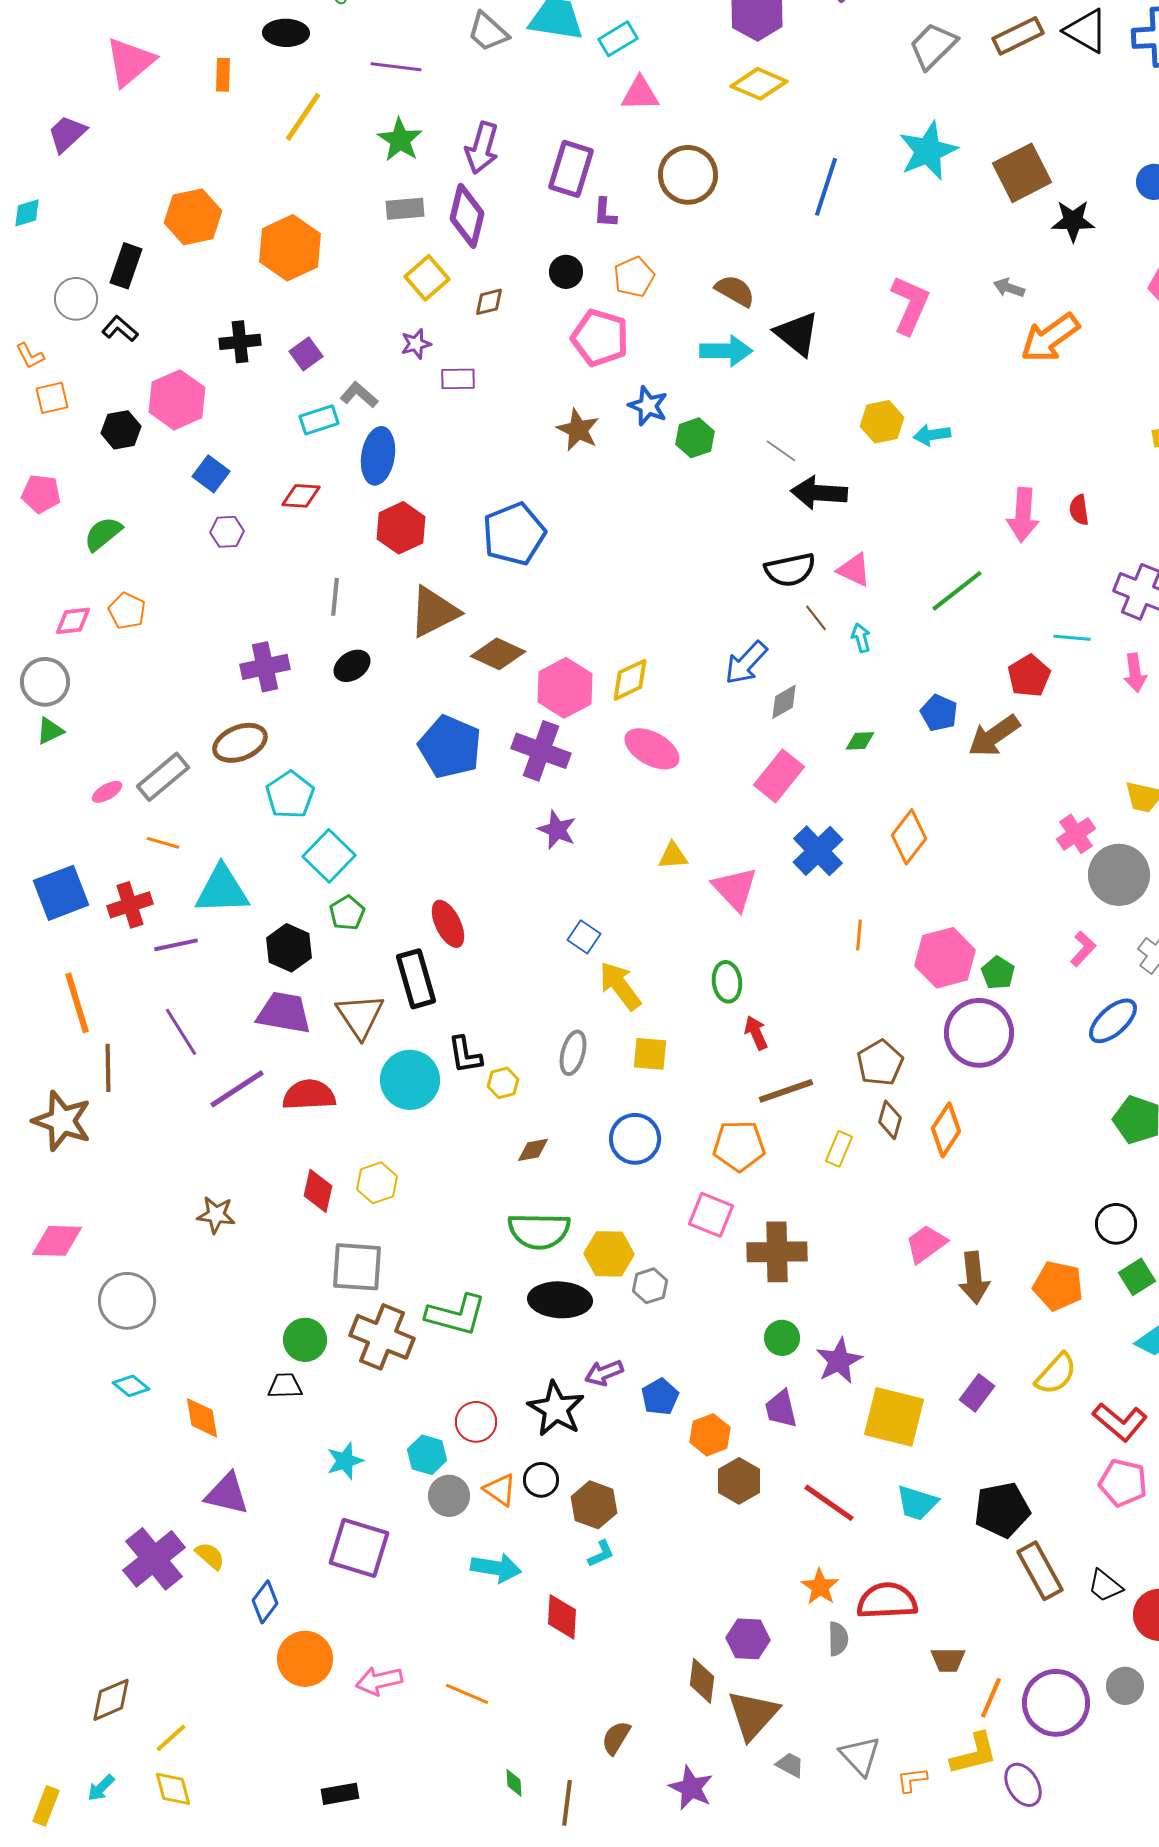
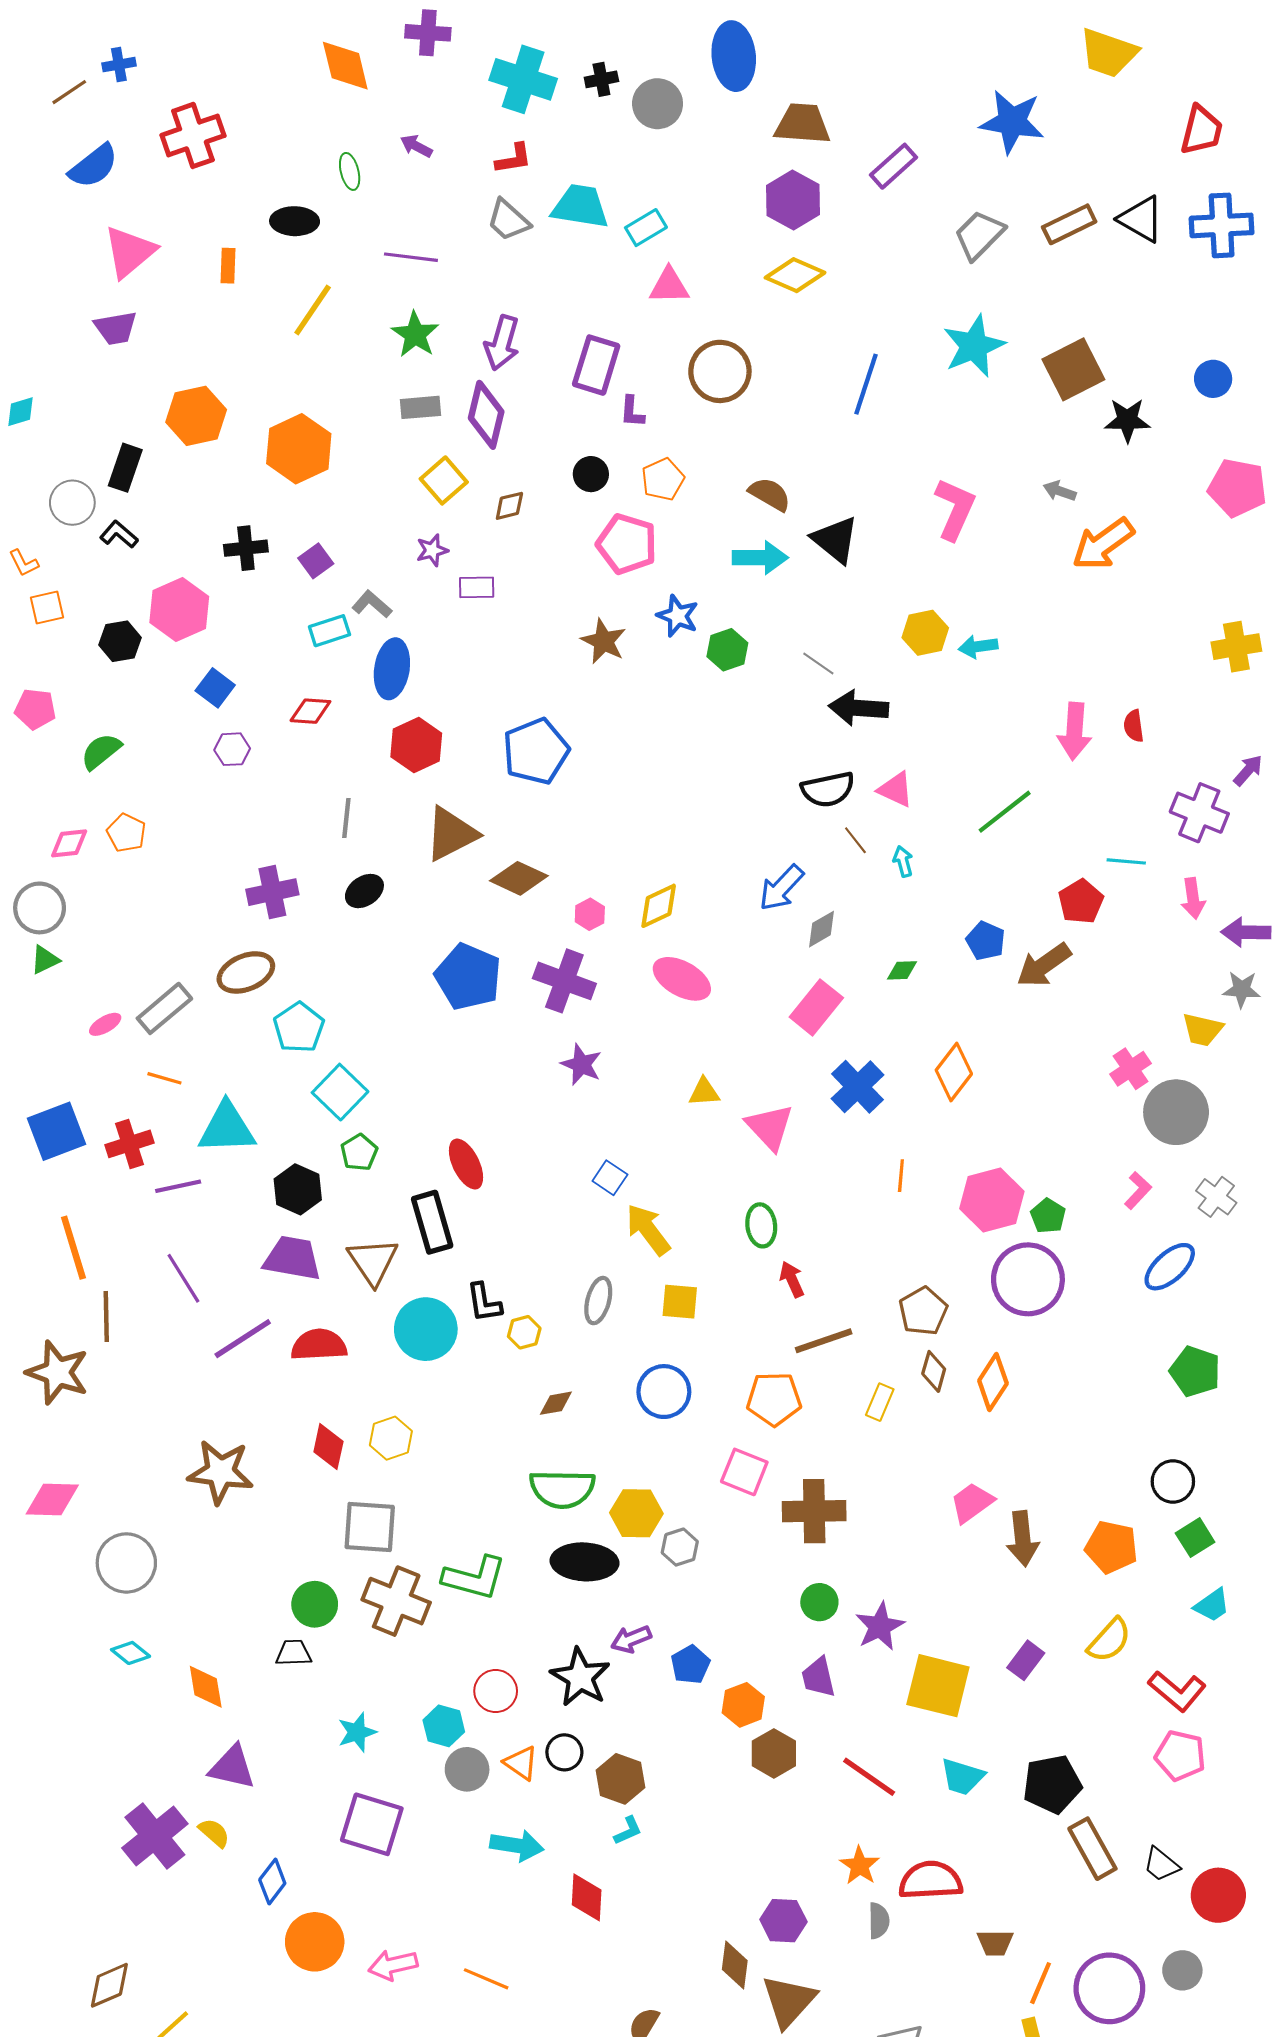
purple trapezoid: (67, 134) -> (116, 328), moved, turned -147
pink hexagon: (565, 688) -> (590, 914), size x0.5
brown star: (216, 1215) -> (220, 1472), size x1.6

